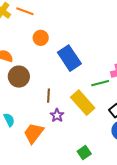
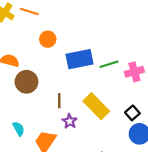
blue rectangle: (69, 58) -> (80, 59), turned -65
green line: (100, 83) -> (109, 64), moved

